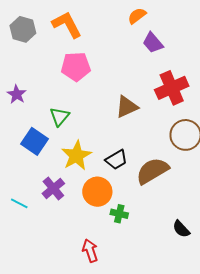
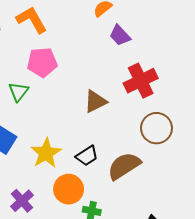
green triangle: (60, 117) -> (19, 92), moved
purple cross: (53, 188) -> (22, 201), moved

